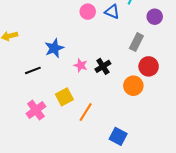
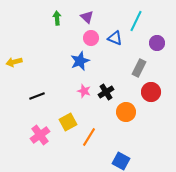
blue star: (54, 48) -> (80, 61), moved
orange circle: (133, 86) -> (126, 112), moved

